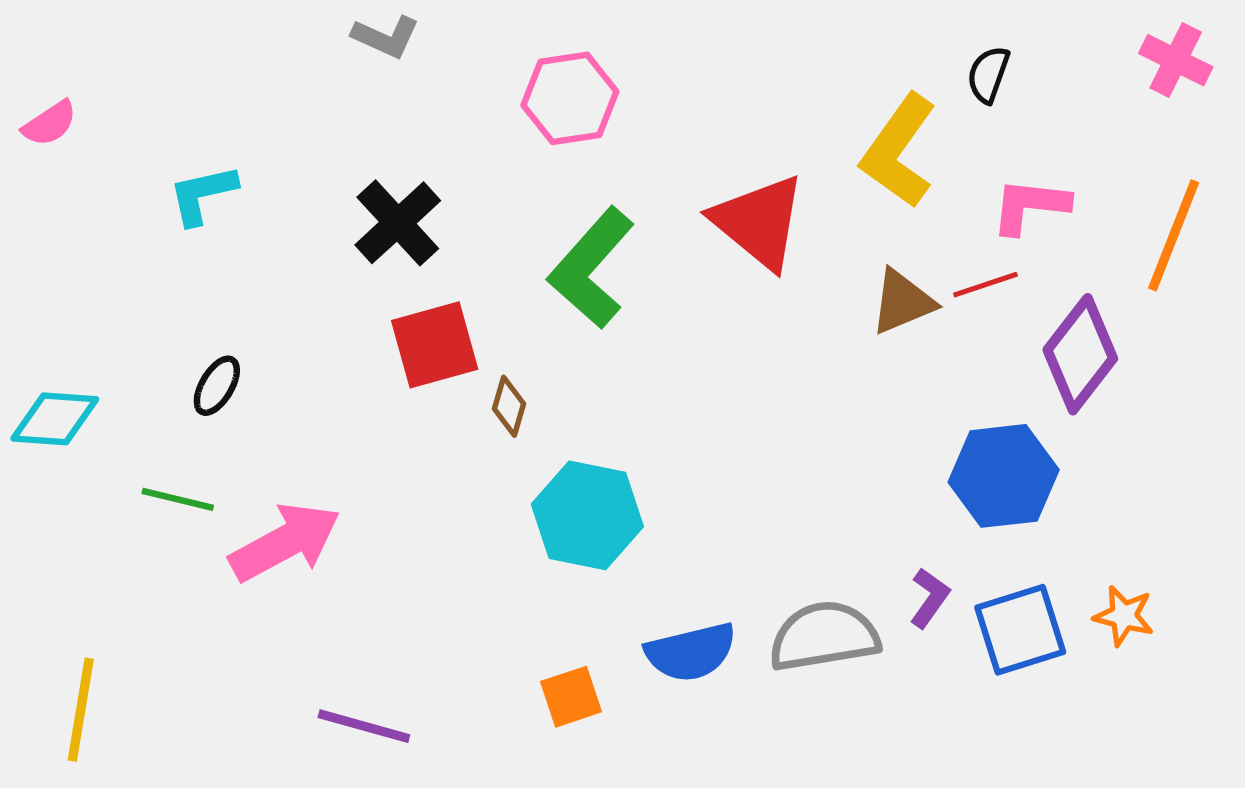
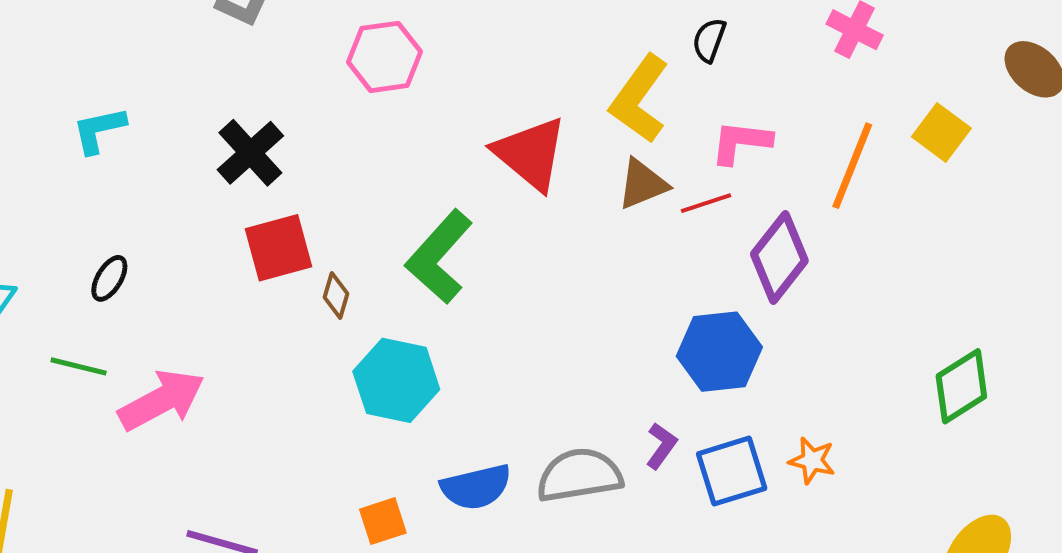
green L-shape: (591, 268) -> (439, 257), moved
brown triangle: (902, 302) -> (643, 184), moved

